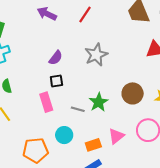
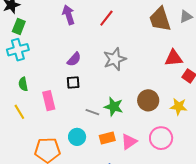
purple arrow: (47, 14) -> (68, 15), turned 42
pink rectangle: (46, 102) -> (49, 101), moved
green star: (99, 102) -> (114, 107), turned -30
orange rectangle: (93, 145) -> (107, 138), moved

